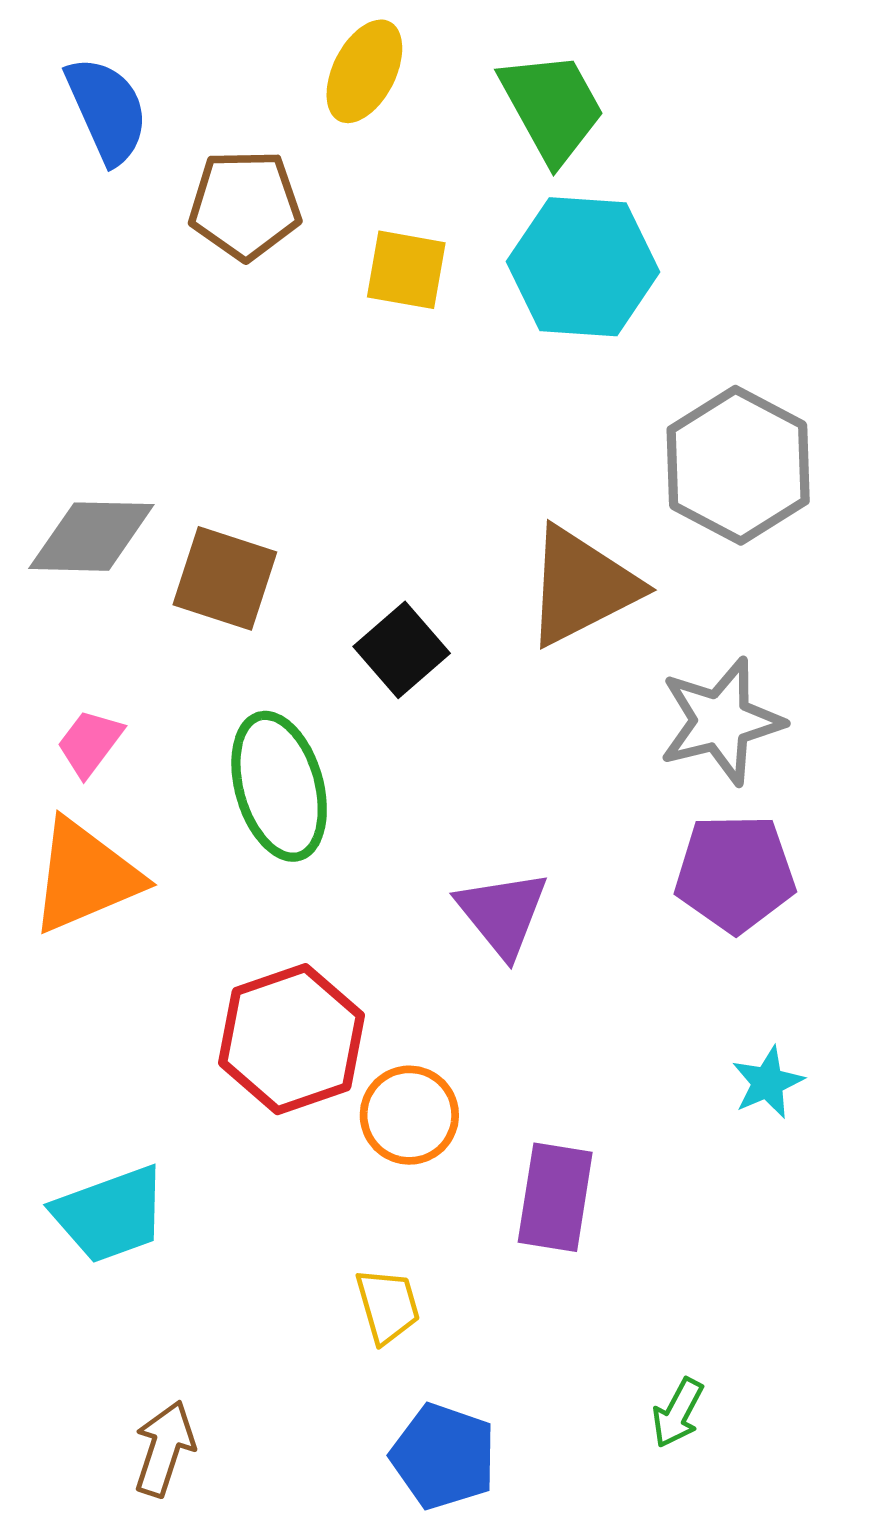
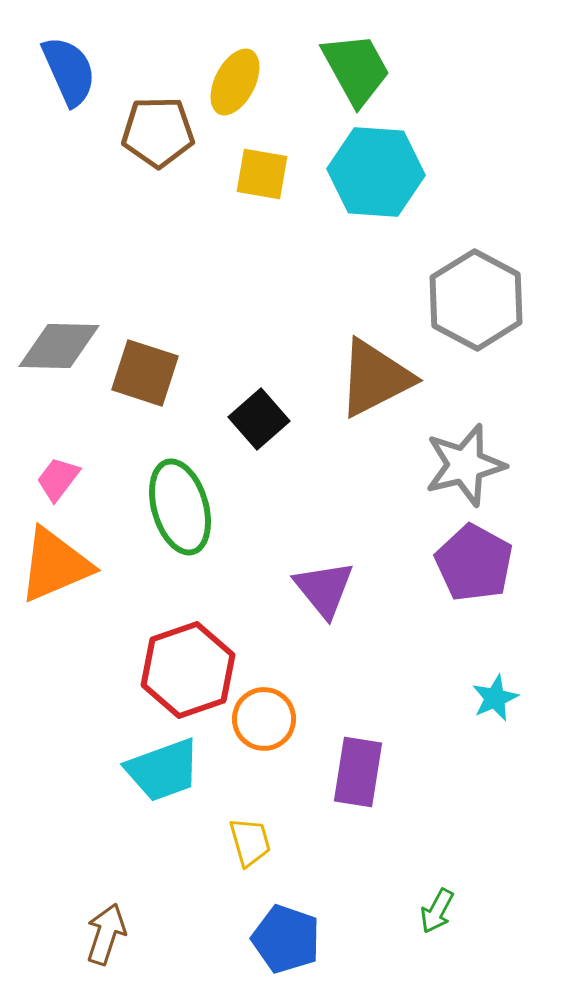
yellow ellipse: (364, 71) -> (235, 82), moved
purple pentagon: (735, 873) -> (474, 563), turned 30
cyan trapezoid: (110, 1214) -> (163, 770), moved

